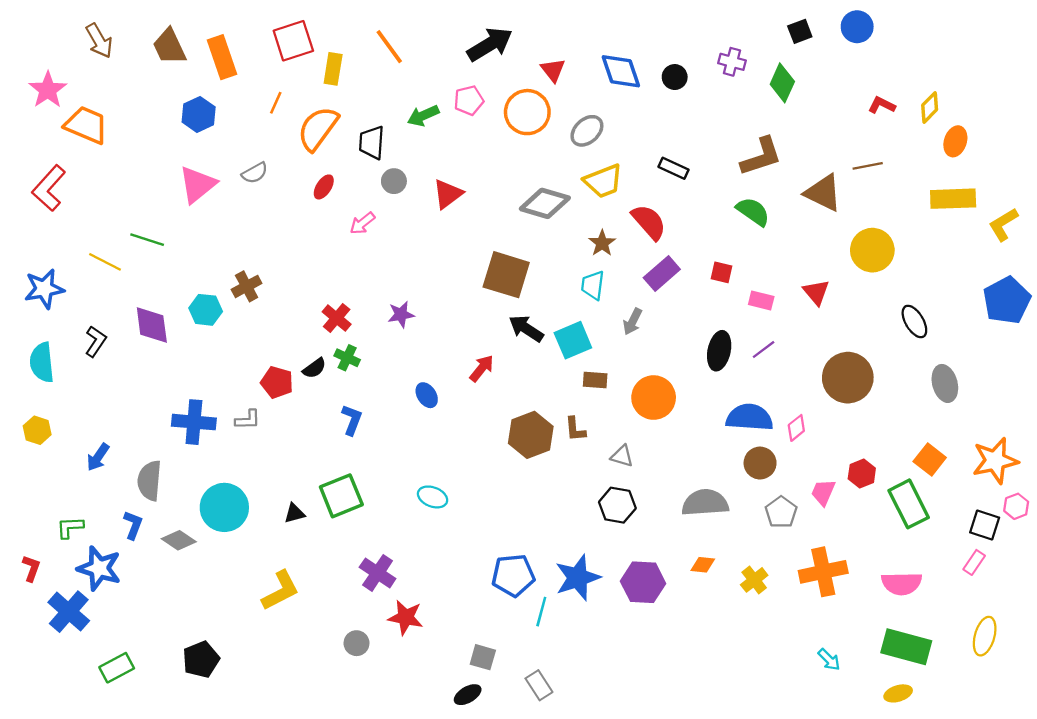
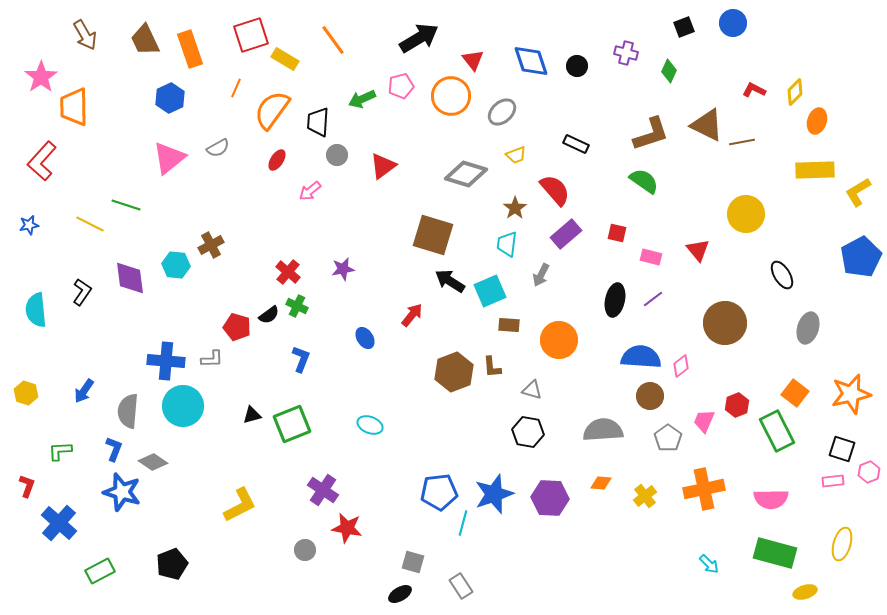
yellow rectangle: (333, 69) -> (285, 59), turned -68
green diamond: (782, 83) -> (669, 71), size x0.7
orange trapezoid: (86, 125) -> (74, 107), turned -114
yellow trapezoid: (603, 181) -> (516, 155), size x0.6
brown triangle: (823, 193) -> (707, 125), moved
blue star: (44, 289) -> (29, 225), moved, size x0.6
gray ellipse: (945, 383) -> (808, 328), turned 32
yellow hexagon: (37, 430) -> (26, 393), moved
pink hexagon: (1016, 506) -> (869, 472), moved
cyan circle: (224, 507) -> (183, 406), moved
black triangle: (295, 513) -> (252, 415), moved
pink rectangle: (974, 562) -> (833, 481), turned 50
blue star: (99, 568) -> (122, 492), moved
yellow ellipse: (898, 693) -> (805, 592), moved

